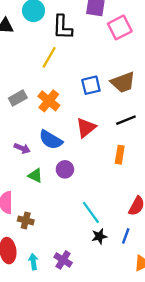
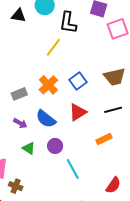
blue square: (91, 85) -> (78, 81), moved, turned -30
gray rectangle: (18, 98) -> (19, 94), moved
orange rectangle: (120, 155) -> (104, 139), turned 49
cyan line: (91, 212) -> (73, 169), moved

